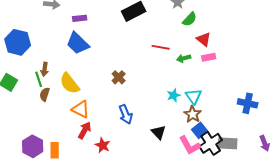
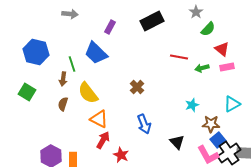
purple rectangle: (80, 18) -> (110, 27), moved, turned -56
green line: (39, 79) -> (72, 64), moved
cyan triangle: (194, 96) -> (232, 104), moved, turned 36
brown star: (193, 114) -> (211, 124), turned -30

